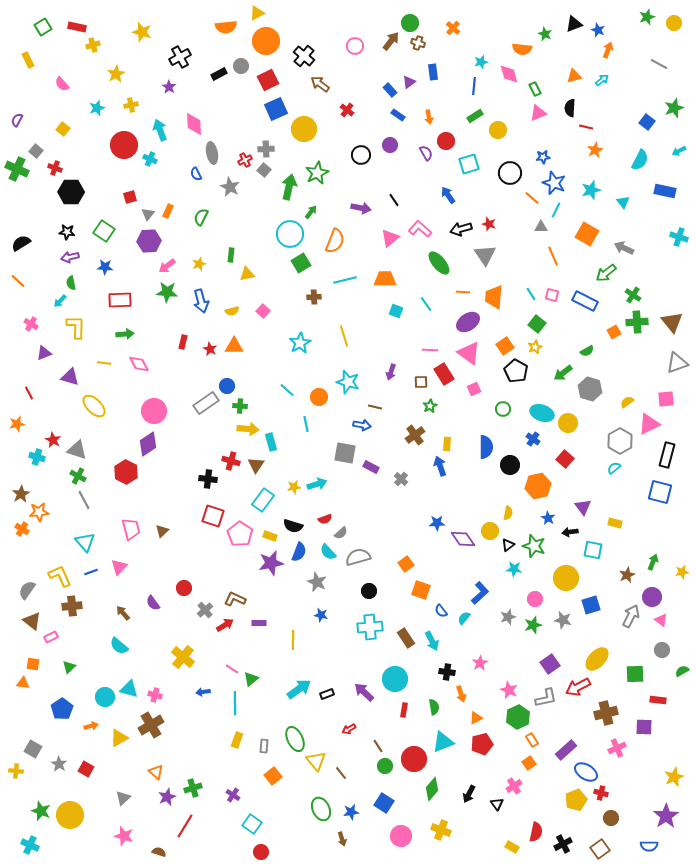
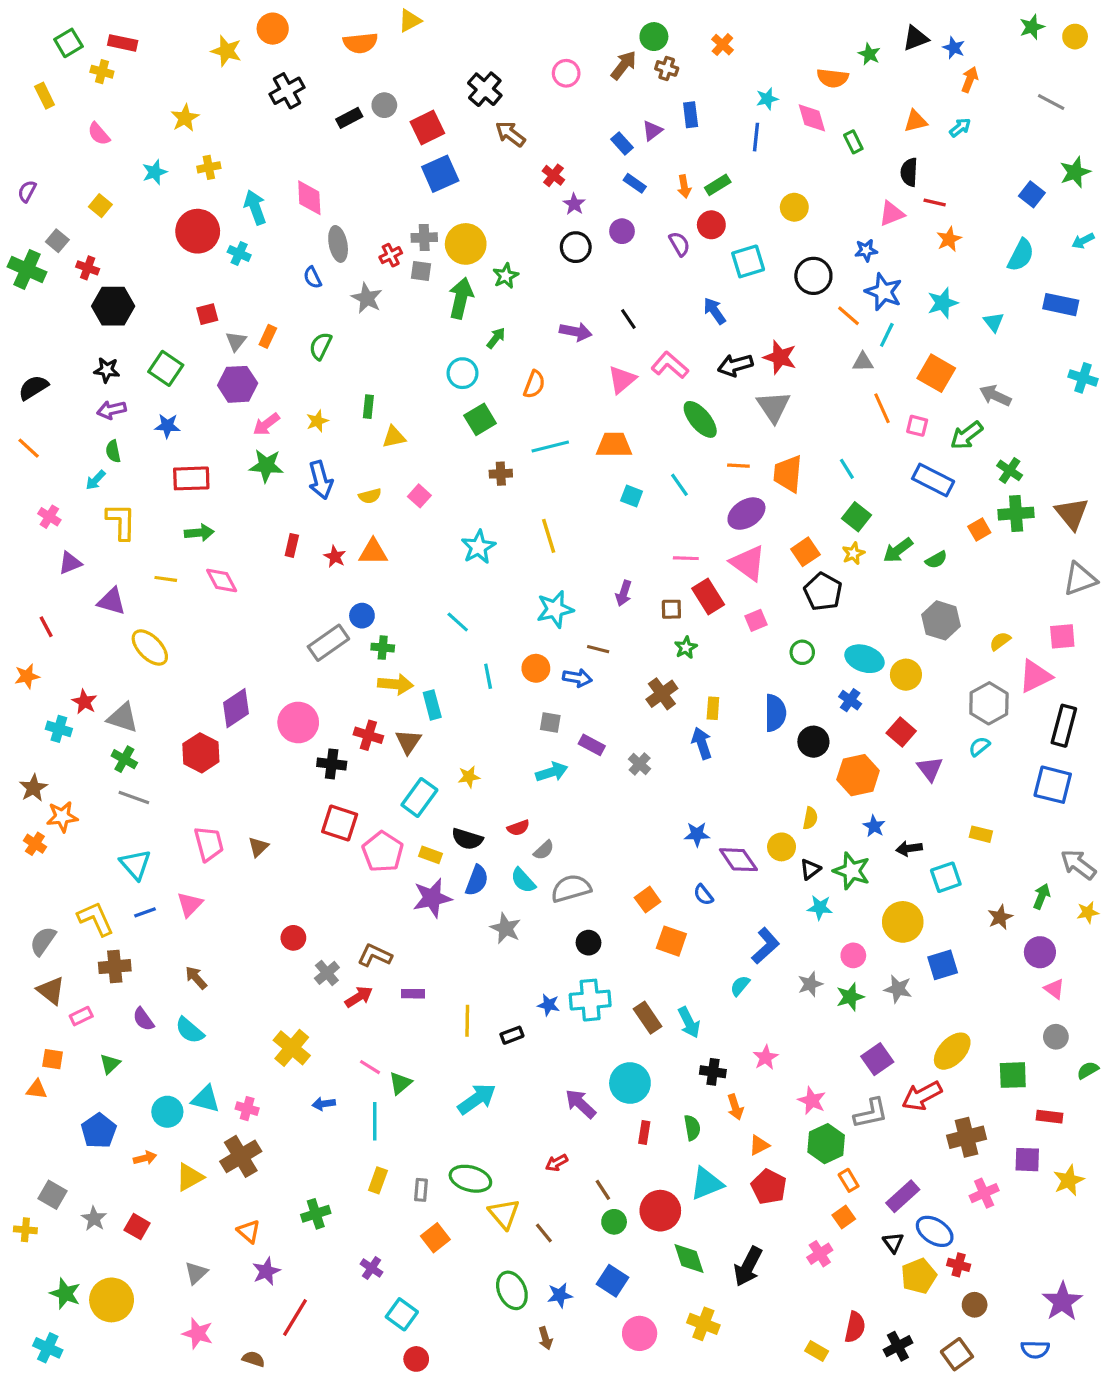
orange circle: (266, 41) -> (273, 29), moved, size x0.7
yellow cross: (93, 45) -> (102, 72), moved, turned 32
purple star: (169, 87) -> (574, 204), moved
pink triangle: (538, 113) -> (892, 214), moved
green rectangle: (475, 116) -> (718, 185), moved
yellow circle: (304, 129) -> (466, 244), moved
gray square: (264, 170) -> (421, 271), turned -32
green star: (317, 173) -> (506, 276), size x0.7
red star: (489, 224) -> (780, 357), size x1.5
cyan circle: (290, 234) -> (462, 373), size x0.7
orange semicircle: (335, 241) -> (534, 384), size x0.7
pink square: (552, 295) -> (917, 426), moved
green arrow: (563, 373) -> (898, 550), moved
cyan star: (348, 382) -> (555, 609), turned -30
orange circle: (319, 397) -> (536, 668), moved
pink circle: (154, 411) -> (298, 722), moved
gray square: (345, 453) -> (550, 722), size x0.6
cyan arrow: (317, 484) -> (552, 772), moved
gray line: (84, 500) -> (134, 797), turned -42
purple triangle: (583, 507) -> (930, 769), moved
cyan square: (593, 550) -> (946, 877), turned -30
purple semicircle: (153, 603) -> (143, 1019), moved
blue semicircle: (441, 611) -> (703, 895), moved
blue star: (321, 615) -> (549, 1005), moved
gray arrow: (631, 616) -> (1078, 864), moved, turned -80
black rectangle: (327, 694) -> (512, 1035), moved
green ellipse: (295, 739) -> (470, 1179), turned -50
red pentagon: (482, 744) -> (769, 1187), turned -30
yellow star: (674, 777) -> (1069, 1180), moved
green cross: (193, 788) -> (316, 1214), moved
green diamond: (432, 789) -> (689, 1258), turned -60
black arrow: (469, 794) -> (748, 1266), size x1.4
black triangle: (497, 804) -> (893, 1243), moved

